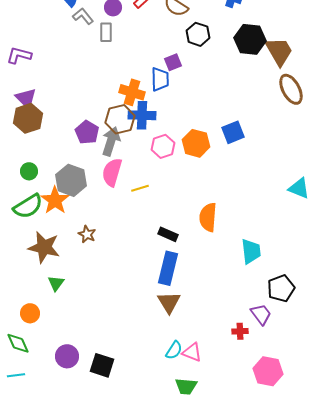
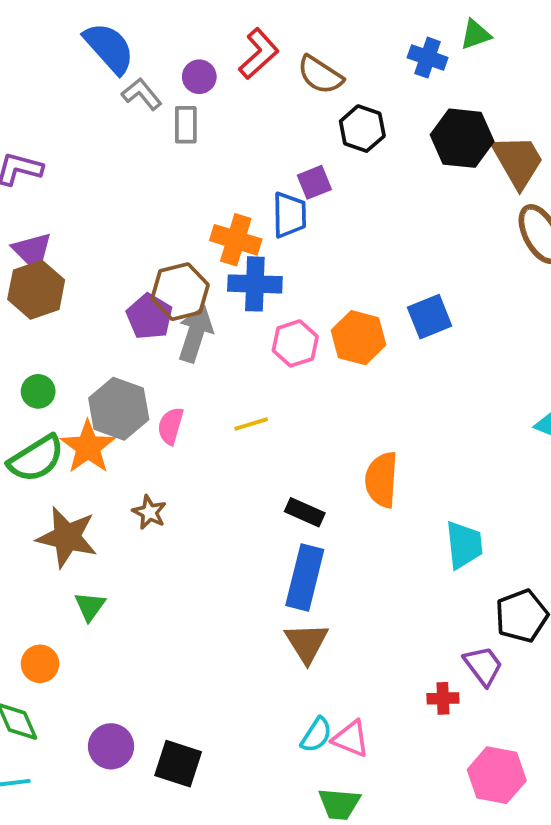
brown hexagon: (120, 119) -> (180, 292), moved
pink semicircle: (112, 172) -> (170, 426), moved, size x0.7

